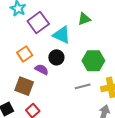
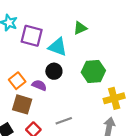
purple square: (38, 23) -> (32, 36), turned -35
orange square: (25, 54) -> (17, 81), moved
gray line: (83, 86) -> (64, 121), moved

